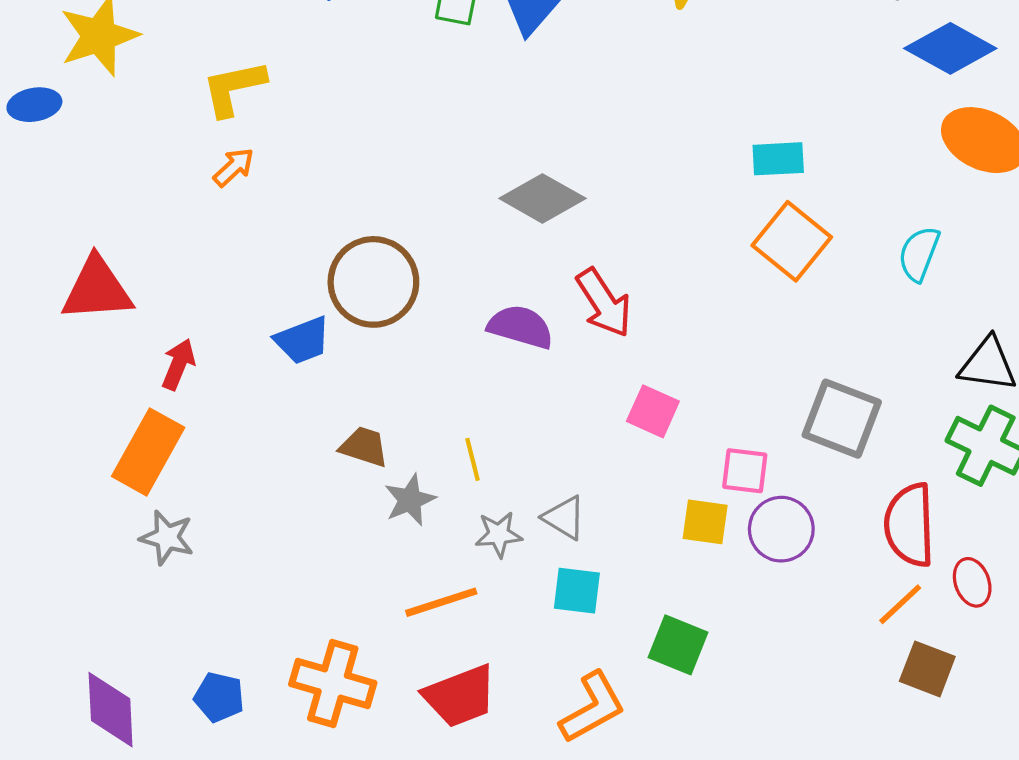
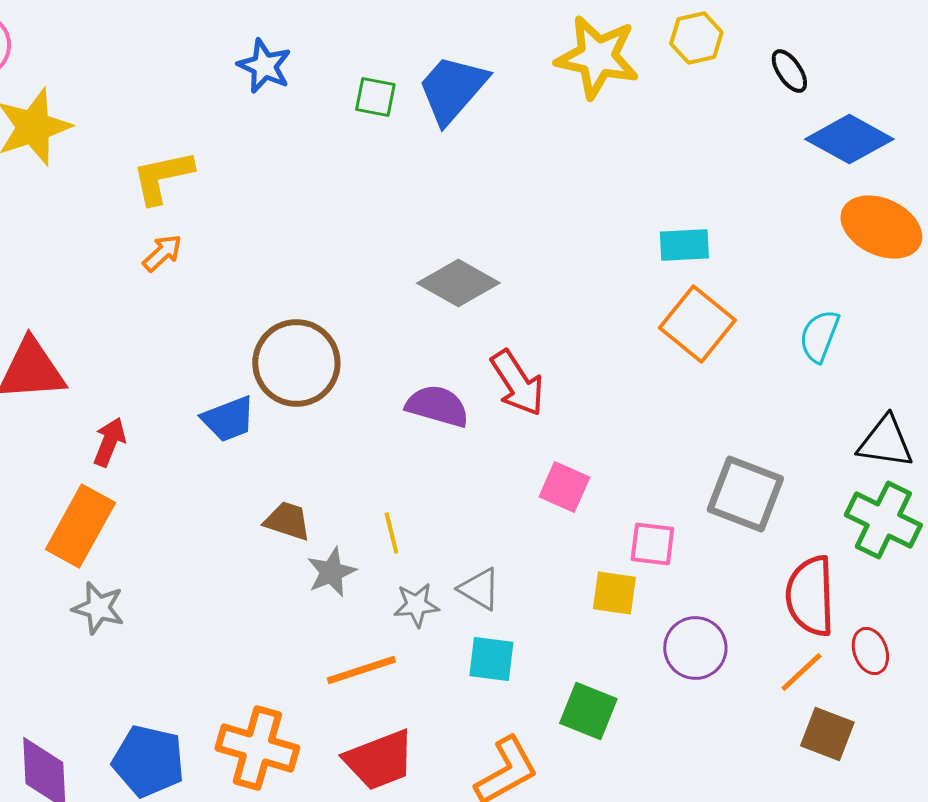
purple circle: (781, 529) -> (695, 648), moved
blue pentagon: (219, 697) -> (148, 761), size x1.5

